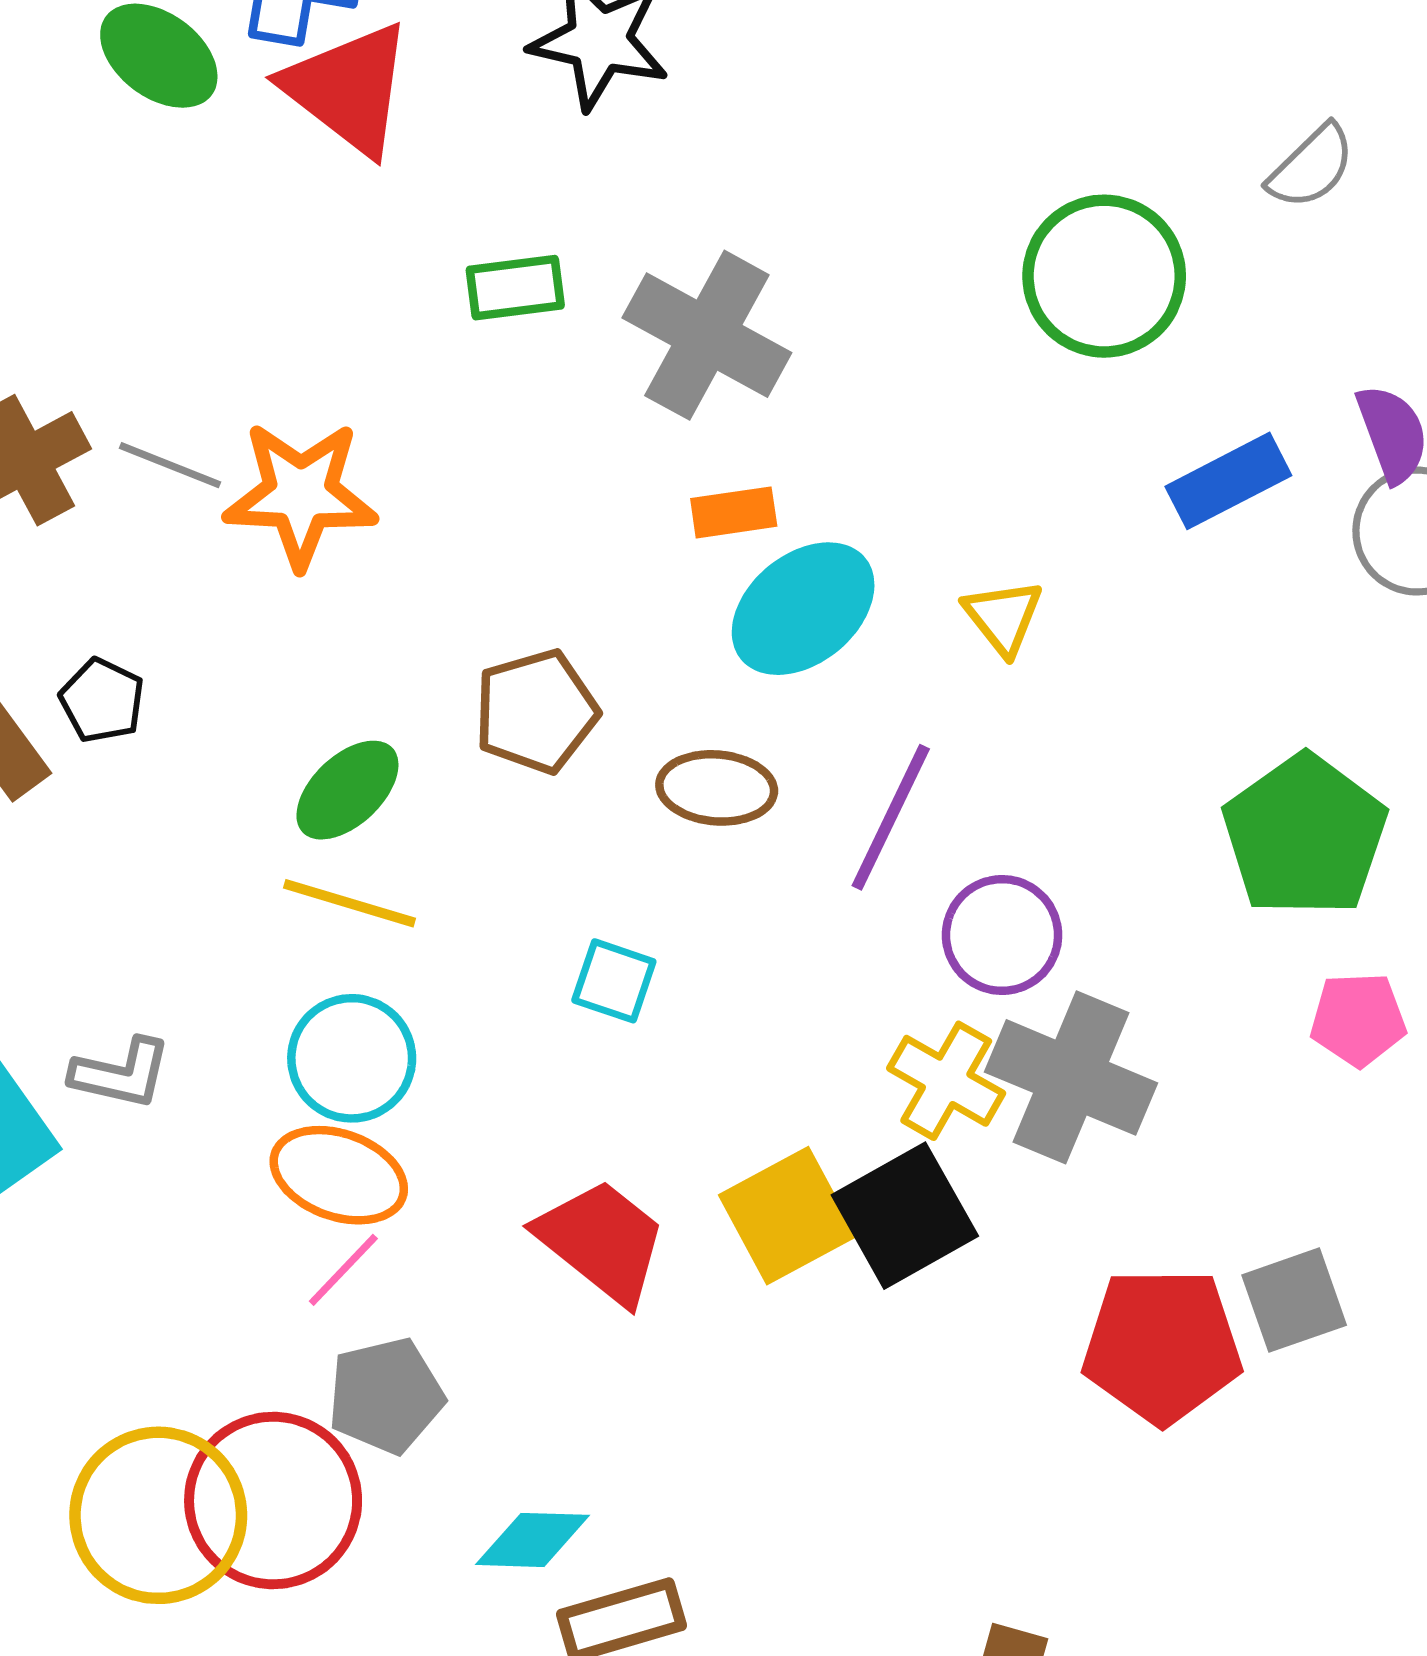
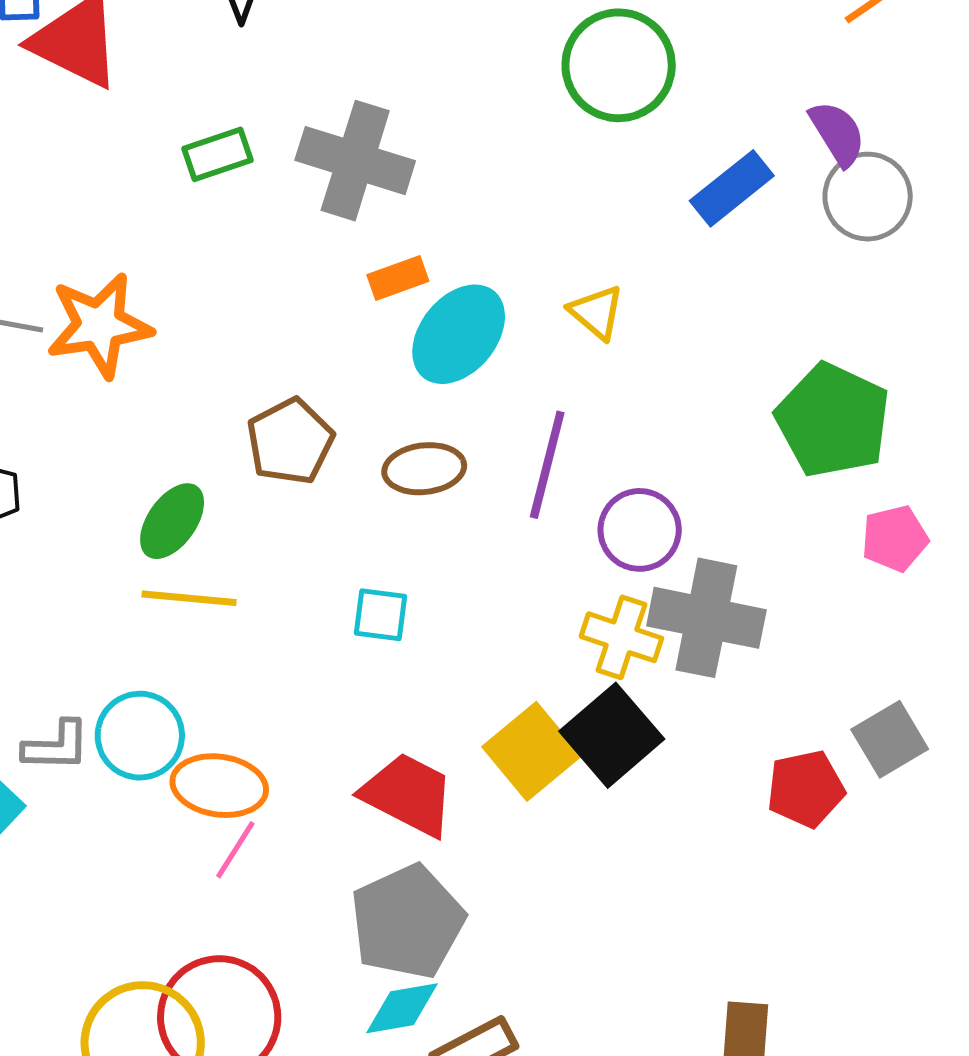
cyan circle: (352, 1058) -> (140, 736), moved
red pentagon: (1162, 1346) -> (806, 789), size x0.7
gray pentagon: (386, 1396) -> (407, 922), moved, size x1.4

